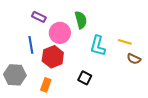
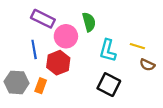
purple rectangle: (39, 17) -> (43, 19), size x1.5
black square: (85, 78) -> (109, 85), moved, size x1.5
orange rectangle: (46, 85) -> (41, 86), moved

